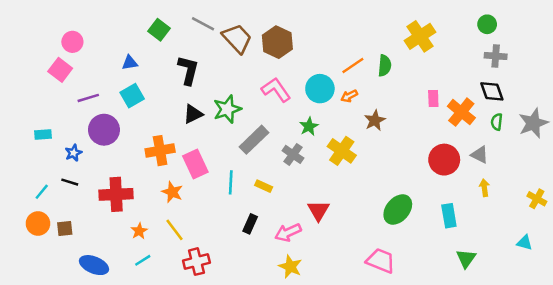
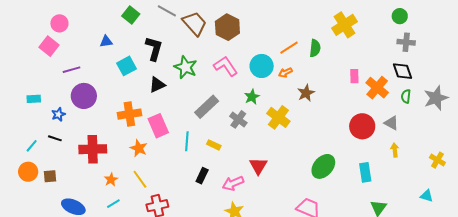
cyan square: (132, 96) -> (127, 66), moved
green star: (227, 109) -> (186, 67), moved, turned -30

